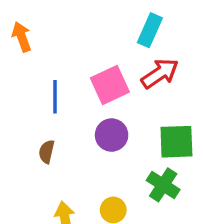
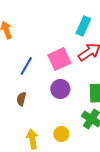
blue line: (55, 97) -> (26, 66), turned 30

